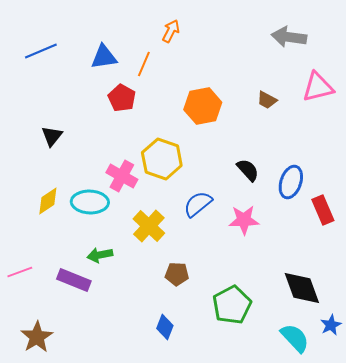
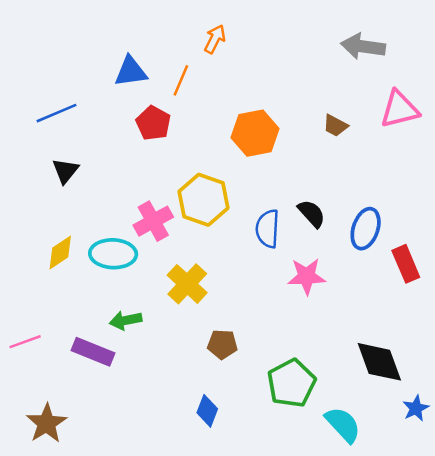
blue line: (41, 51) -> (57, 113), moved
pink cross: (122, 176) -> (153, 221), turned 32
blue semicircle: (198, 204) -> (268, 229), moved, turned -48
cyan semicircle: (295, 338) -> (343, 425), moved

